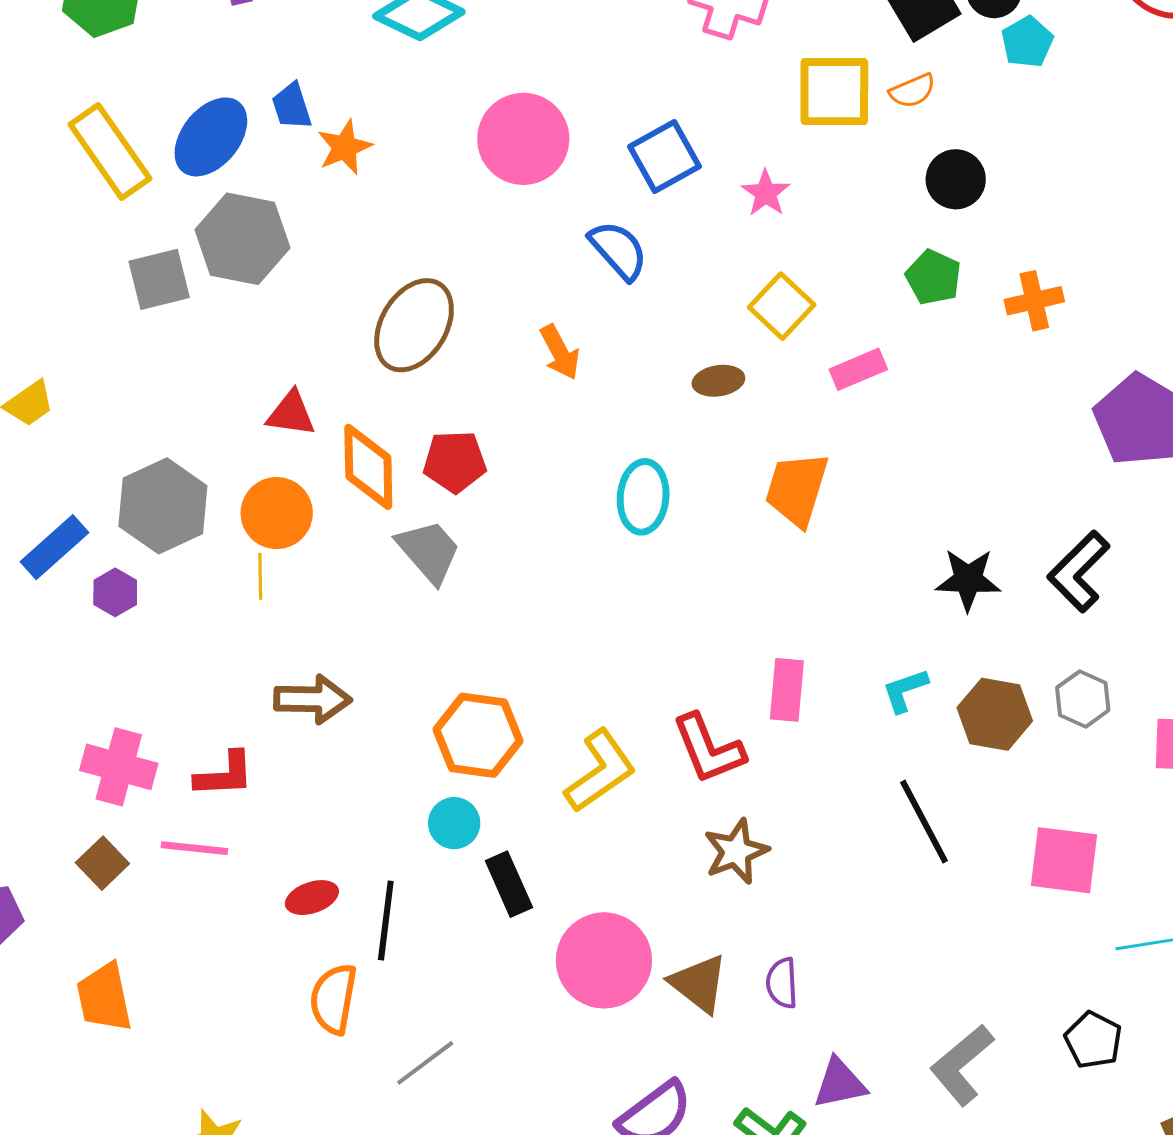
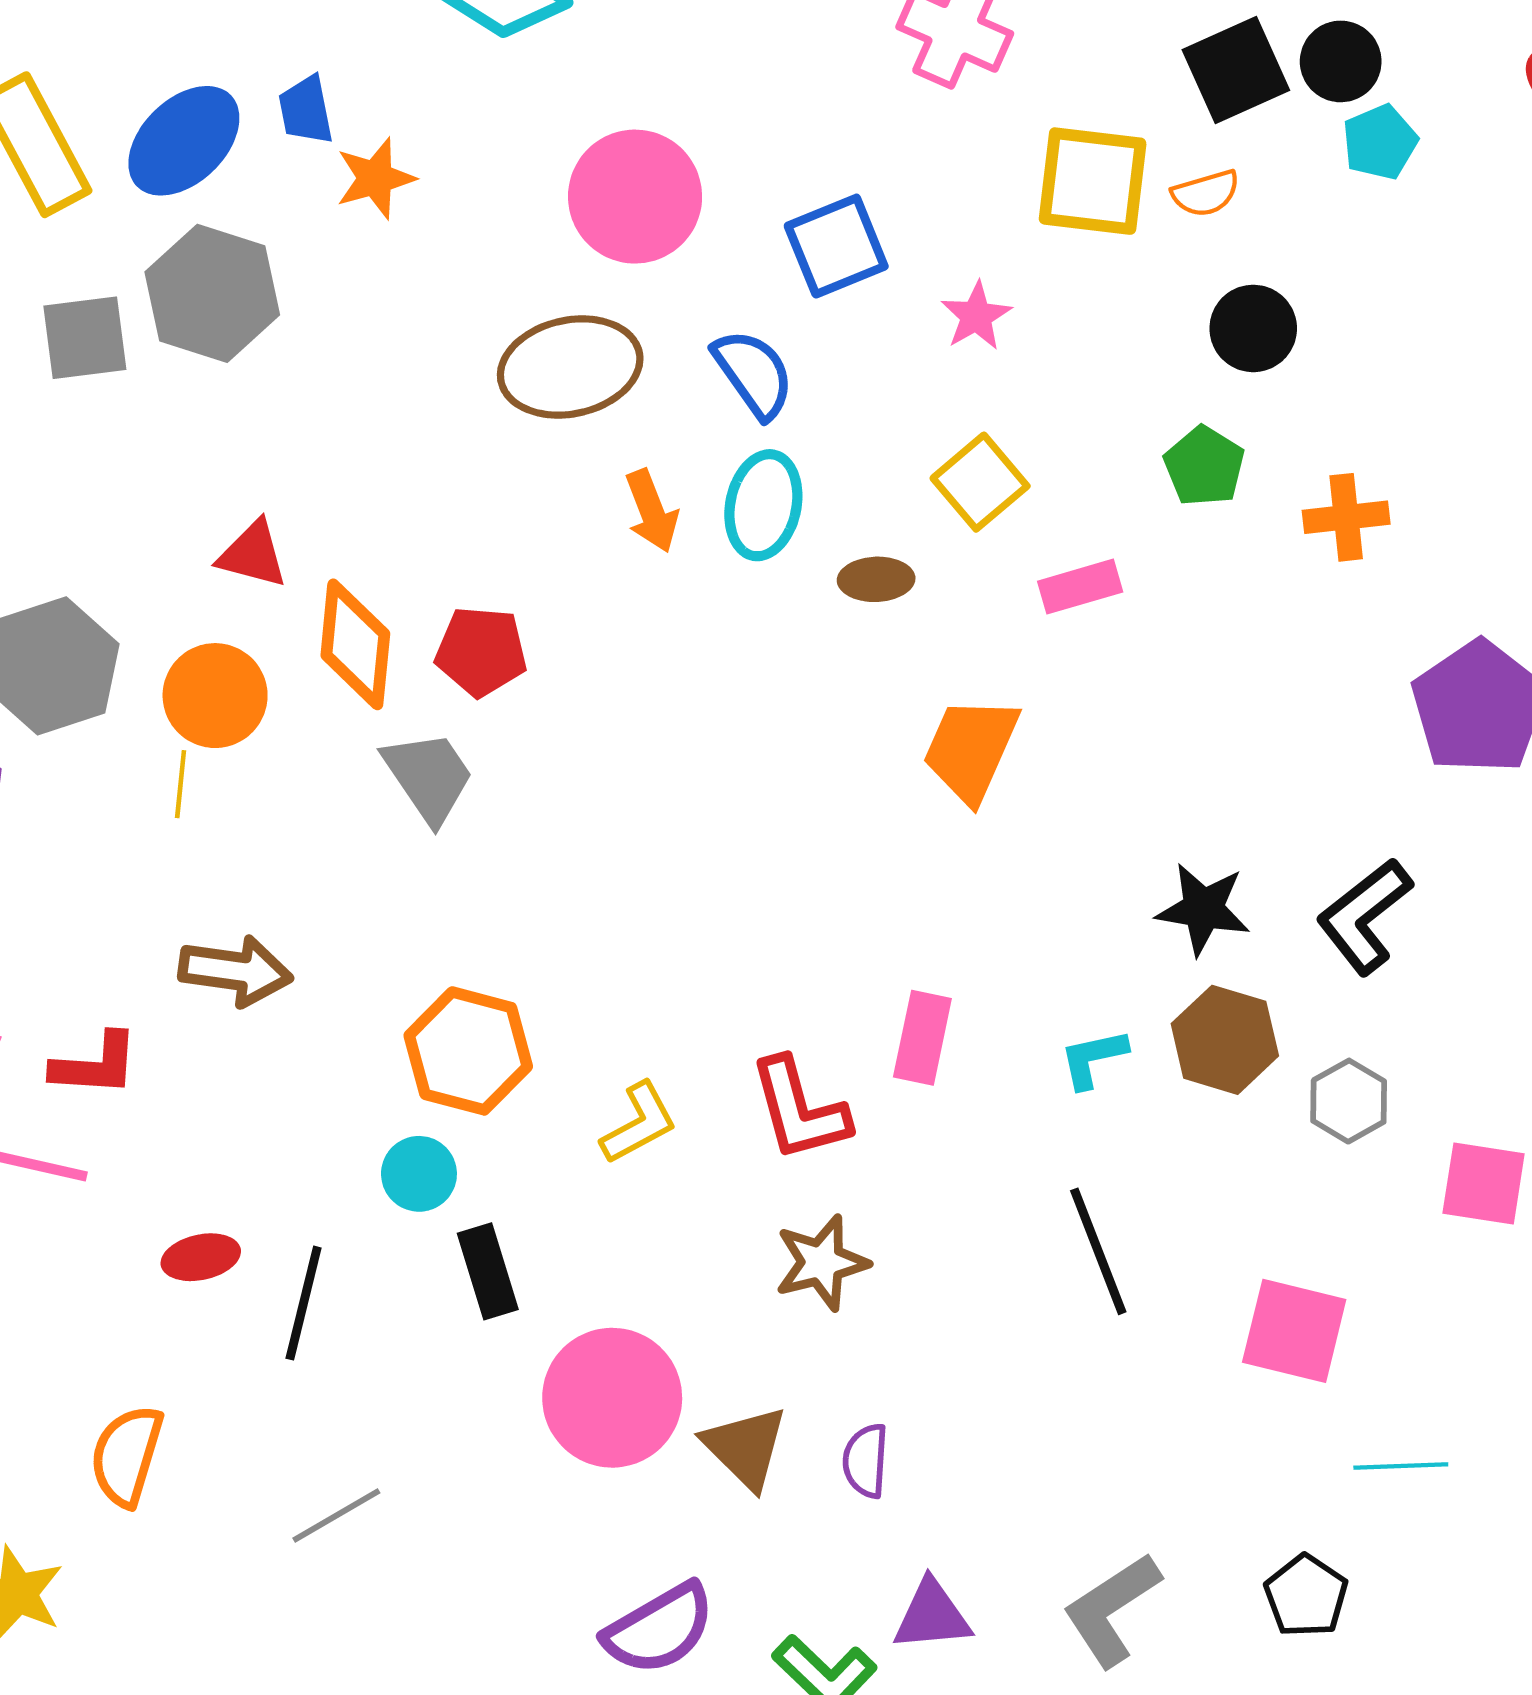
brown ellipse: (414, 325) -> (570, 367), moved, turned 40
cyan ellipse: (643, 497) -> (763, 505), moved
brown hexagon: (995, 714) -> (1225, 1040), moved
yellow L-shape: (600, 771) -> (639, 1123), size x0.7
orange semicircle: (333, 999) -> (127, 1456), moved

